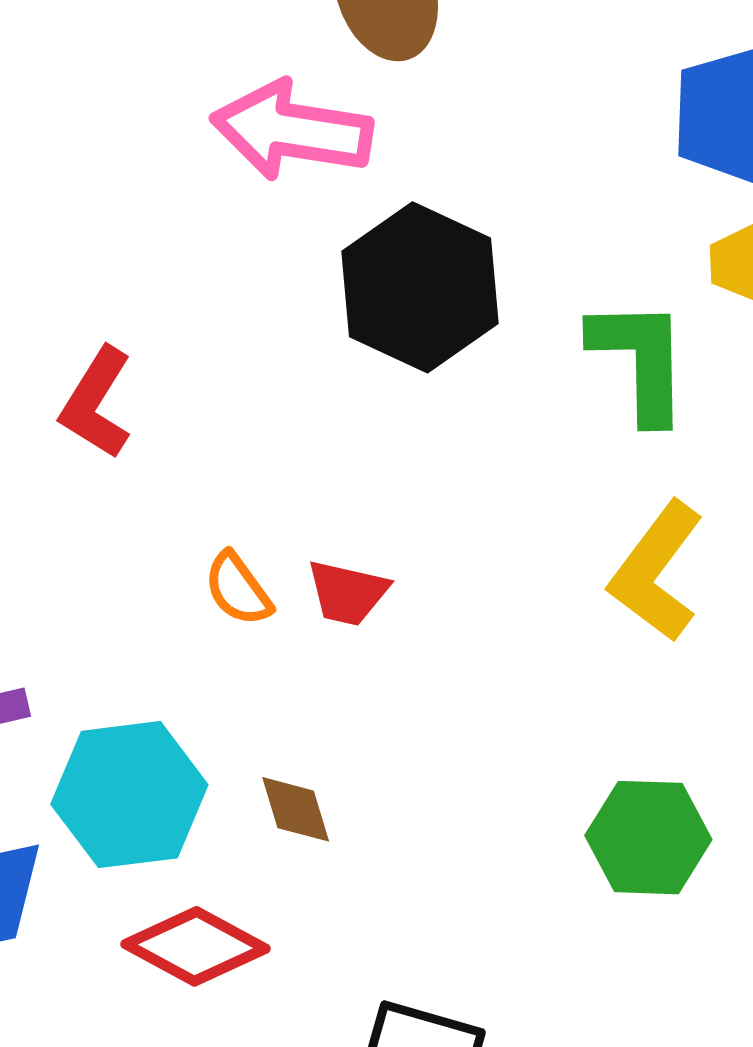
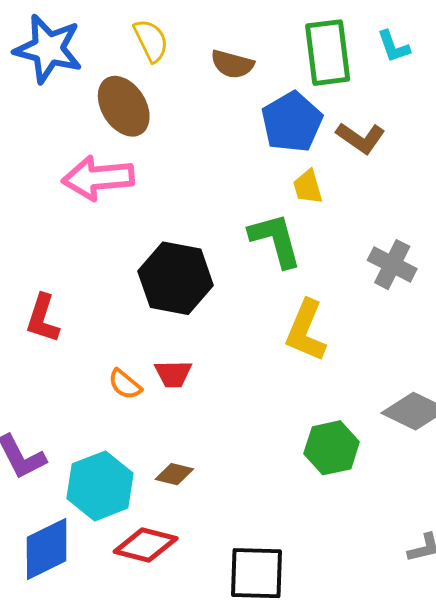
black hexagon: (420, 287) -> (176, 278), moved
brown diamond: (296, 809) -> (174, 474), turned -45

